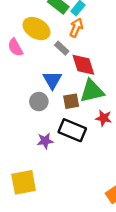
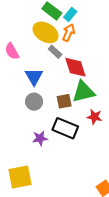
yellow ellipse: (36, 29) -> (46, 32), moved
blue triangle: (52, 80) -> (34, 77), moved

